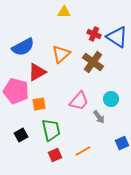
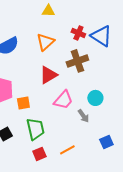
orange triangle: (61, 54) -> (45, 42), moved
brown cross: (93, 62) -> (77, 61), turned 35
red triangle: (37, 72) -> (48, 75), moved

